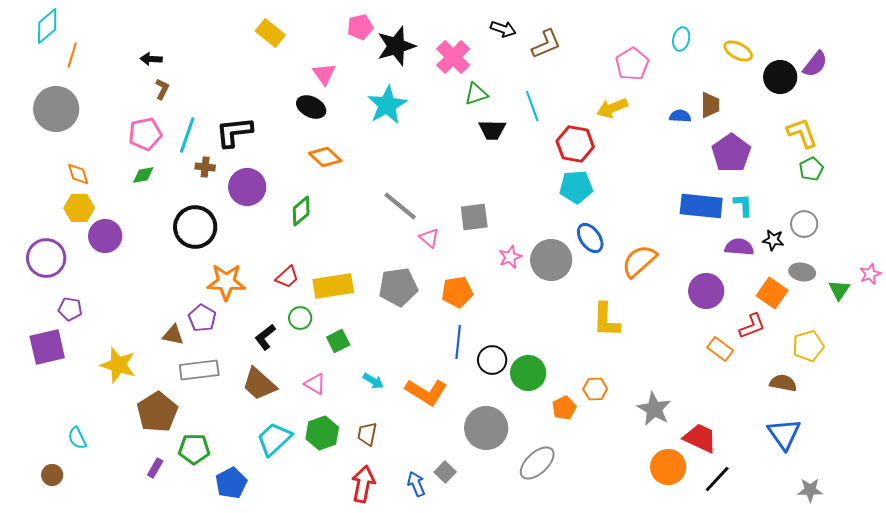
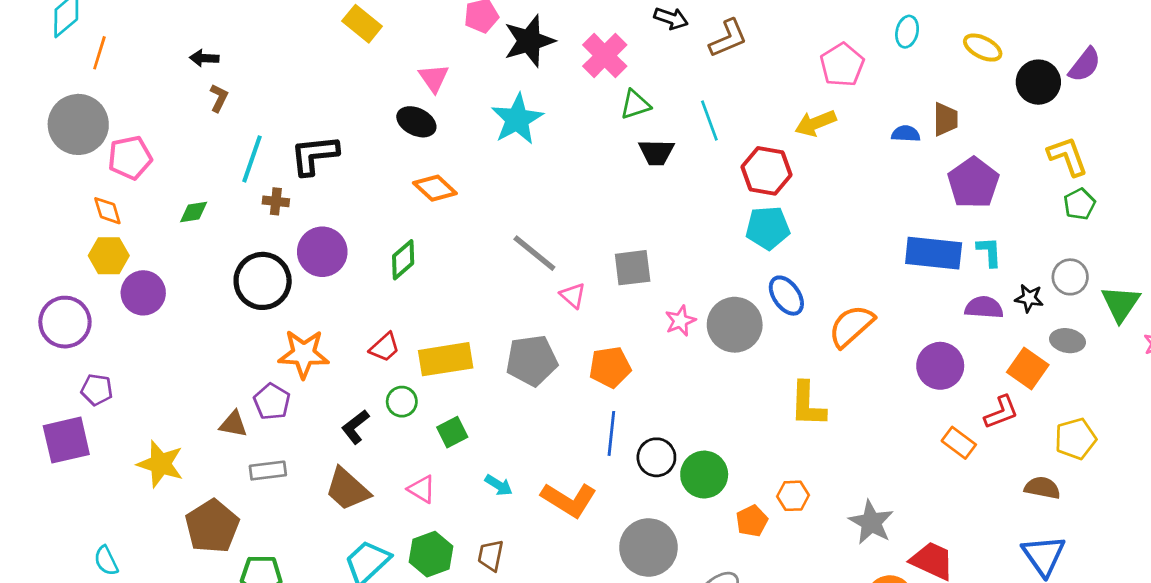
pink pentagon: (145, 134) -> (130, 158), moved
purple circle: (247, 187) -> (322, 252), moved
green triangle: (839, 290) -> (1121, 303), moved, size x1.4
gray rectangle: (199, 370) -> (268, 471), size x0.7

